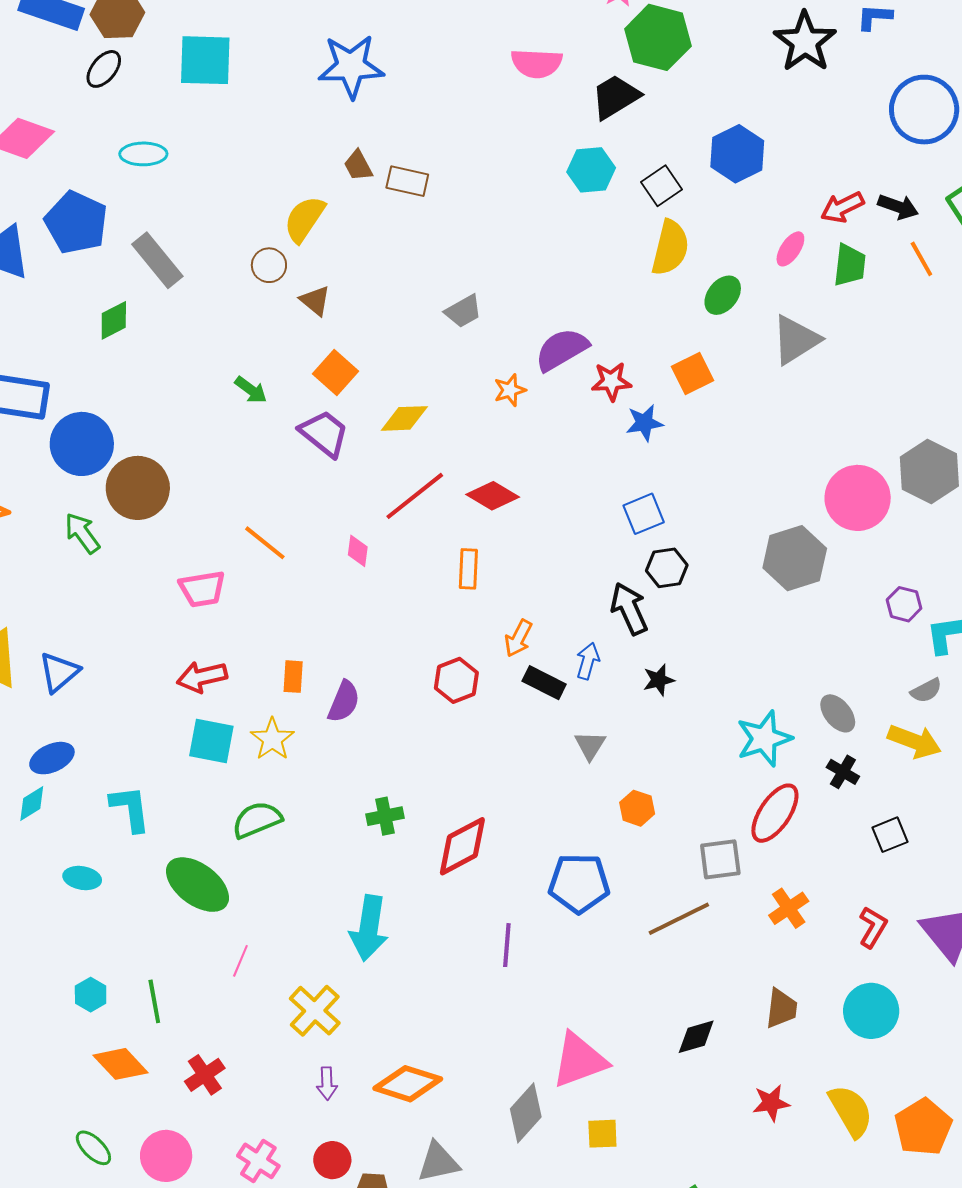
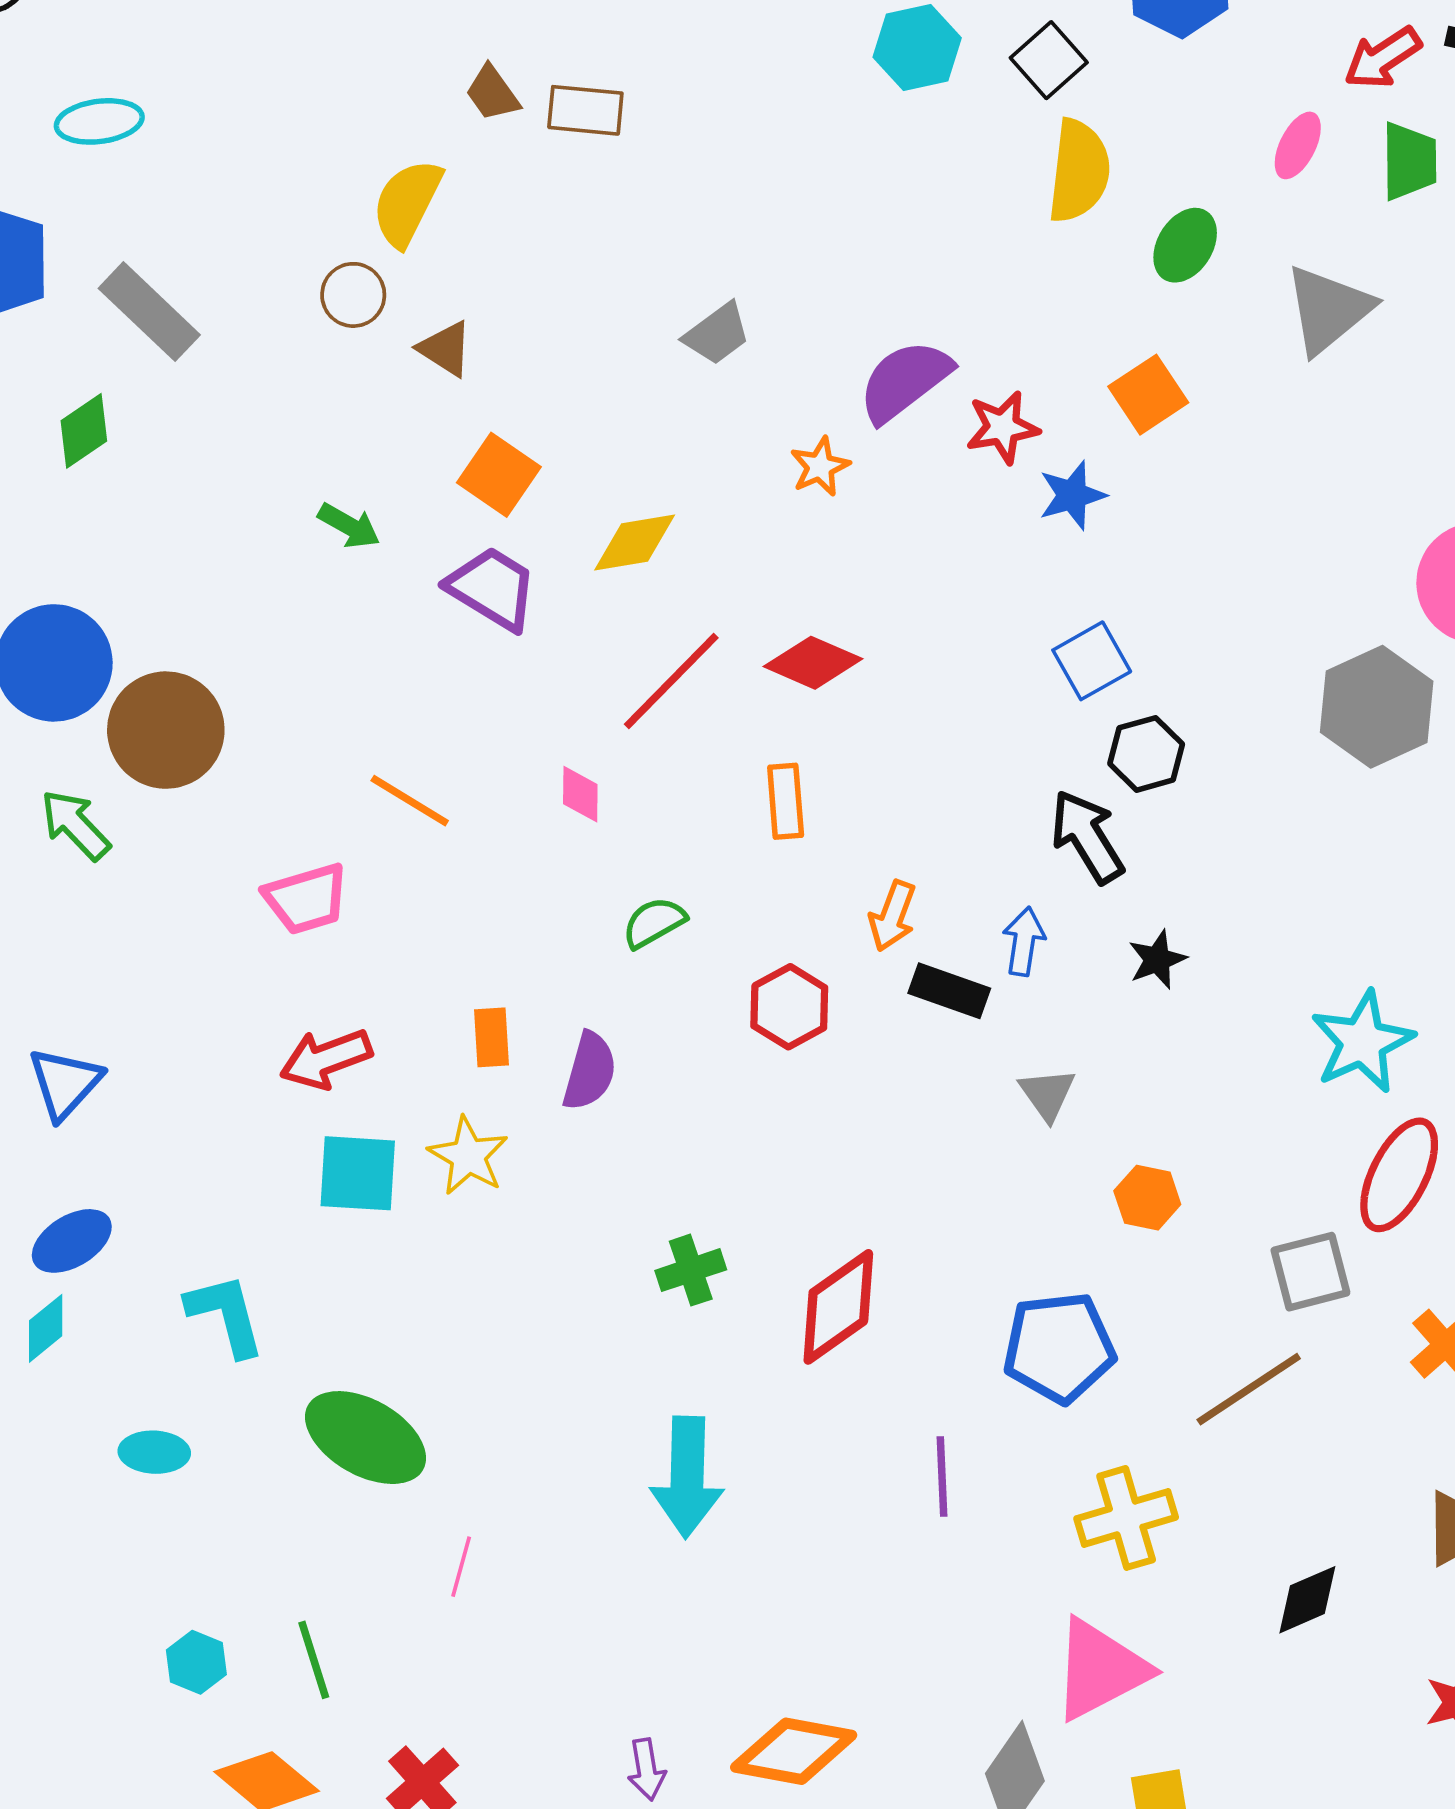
green semicircle: (257, 820) -> (654, 923), moved, size x0.7
yellow cross: (315, 1011) -> (1126, 1518), moved, turned 38

